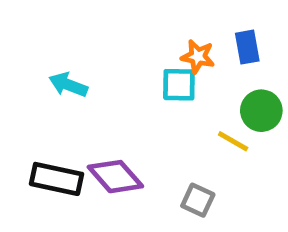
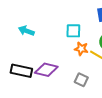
orange star: (198, 57) -> (81, 49), moved
purple diamond: (115, 177) -> (46, 70), turned -35

